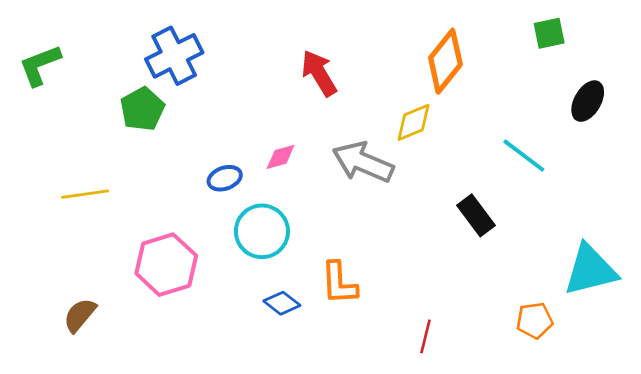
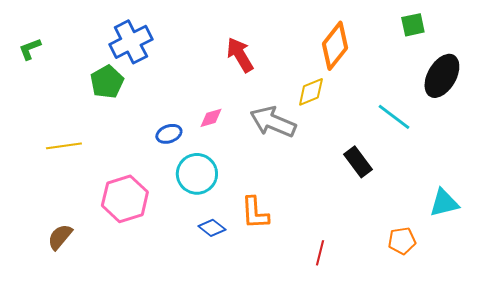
green L-shape: (40, 65) -> (30, 49), size x0.7
black ellipse: (588, 101) -> (442, 76), size x1.4
cyan triangle: (590, 270) -> (444, 203), size x0.7

